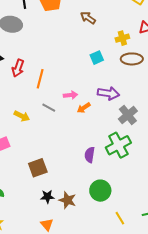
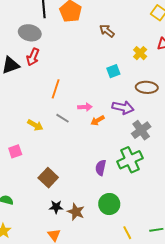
yellow cross: (122, 38) -> (140, 53), turned -32
brown ellipse: (132, 59) -> (147, 87), moved
red arrow: (18, 68) -> (33, 57), moved
brown square: (38, 168) -> (48, 178), turned -30

